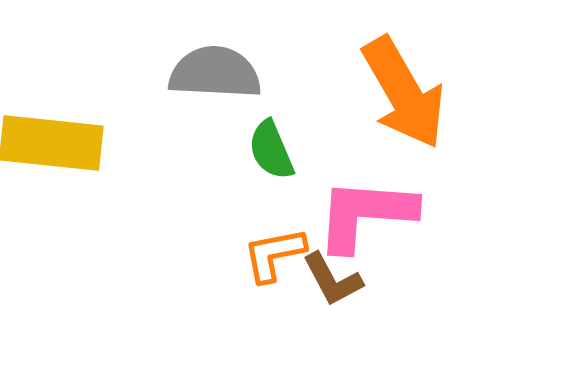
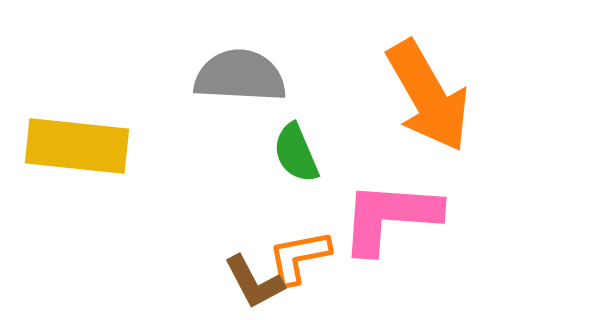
brown L-shape: (332, 280) -> (254, 282), moved

